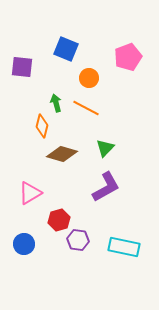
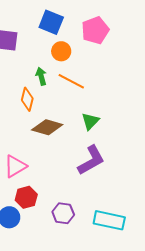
pink pentagon: (128, 57) -> (95, 30), moved
orange circle: (89, 78) -> (61, 51), moved
red hexagon: (59, 220) -> (26, 197), moved

